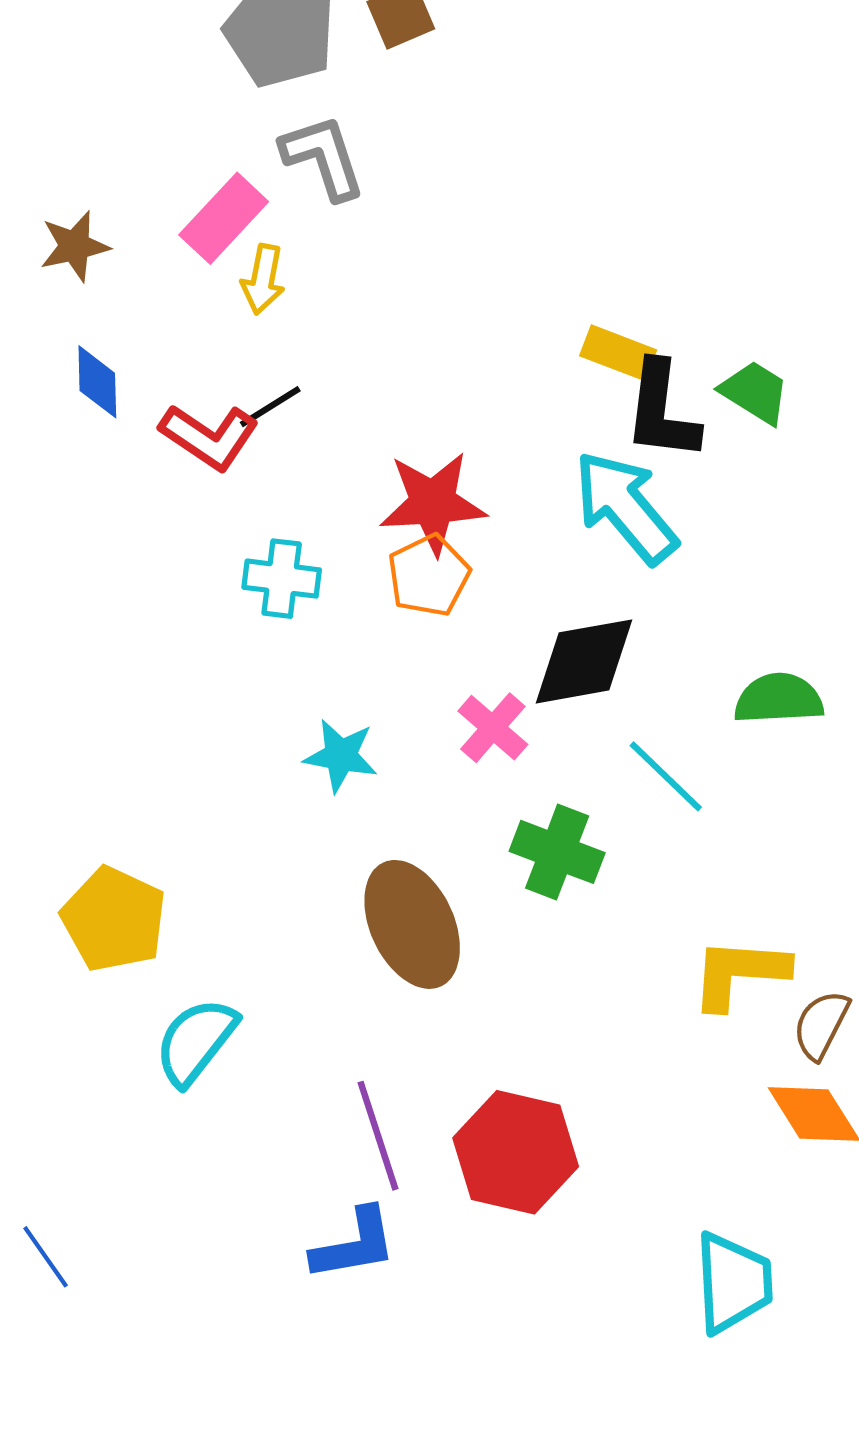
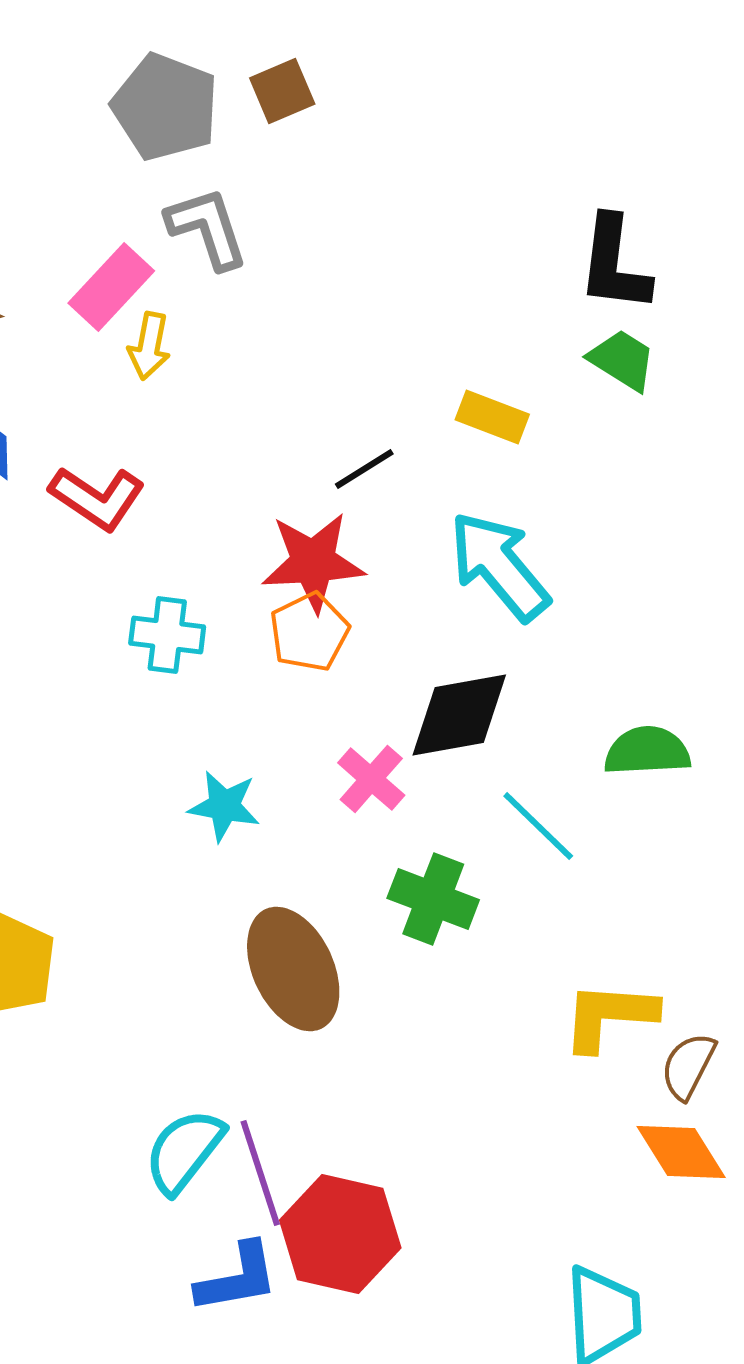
green trapezoid: (755, 392) -> (622, 360), moved
black line: (270, 407) -> (364, 469), moved
black L-shape: (662, 411) -> (614, 264), moved
cyan semicircle: (196, 1041) -> (184, 1151), moved
red hexagon: (516, 1152) -> (340, 1234), moved

